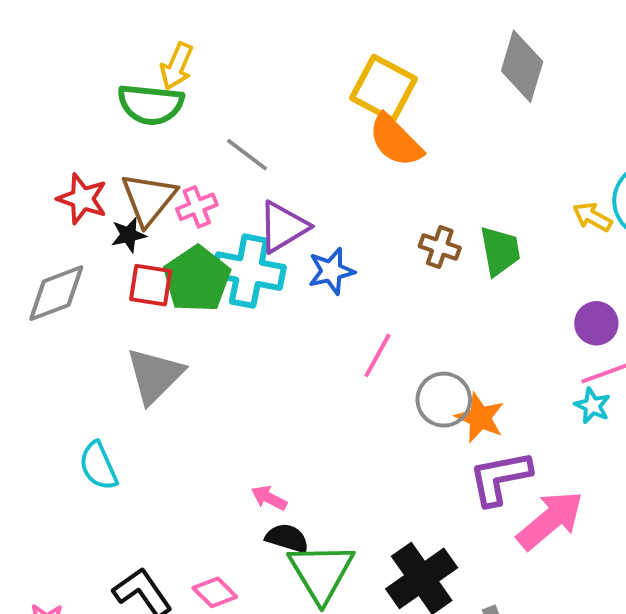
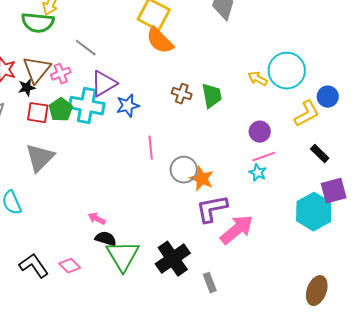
green pentagon: (197, 279) -> (61, 110), size x0.7
pink line: (377, 355) -> (151, 148), turned -35

